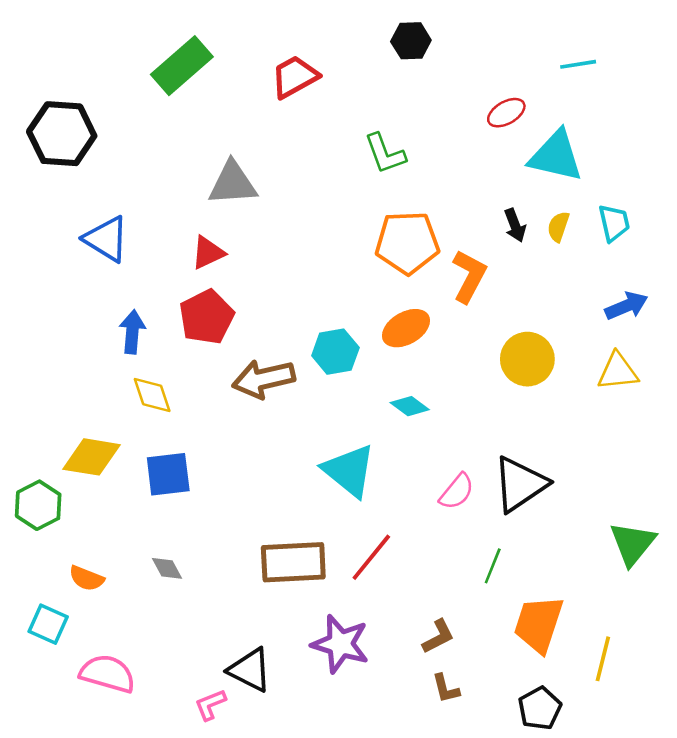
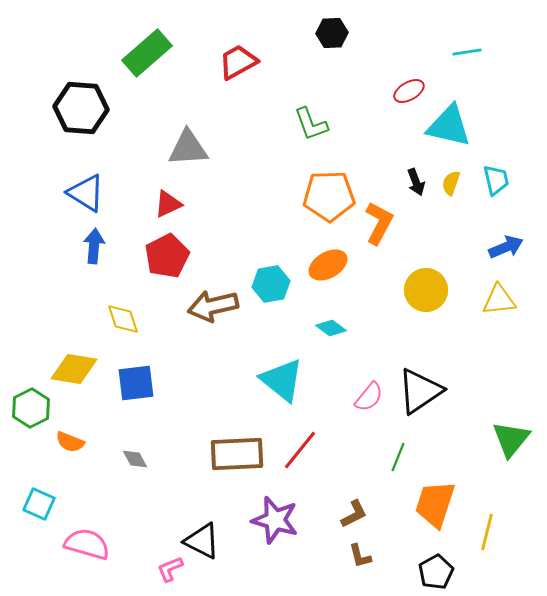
black hexagon: (62, 134) -> (81, 108), moved
blue arrow: (132, 332) -> (94, 246), moved
orange semicircle: (86, 578) -> (70, 442), moved

